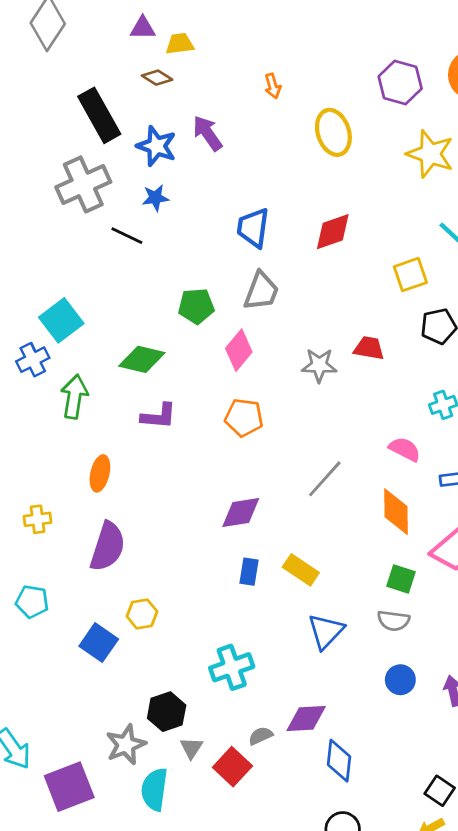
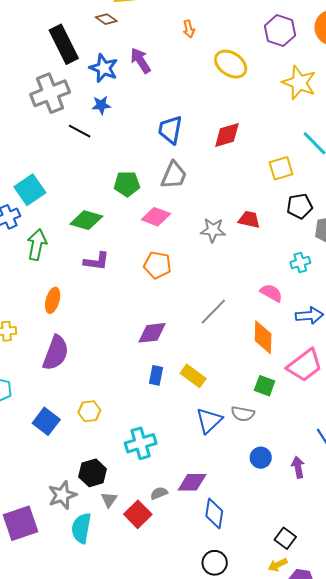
yellow ellipse: (333, 132) -> (231, 64), turned -40
pink diamond: (239, 350) -> (156, 217), turned 68
yellow hexagon: (142, 614) -> (89, 411), moved
gray semicircle: (393, 621) -> (243, 414), moved

